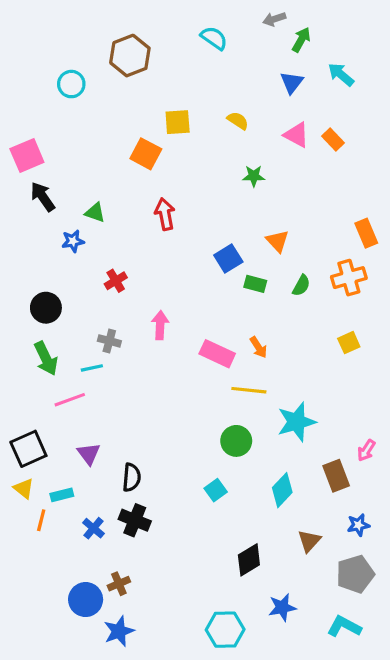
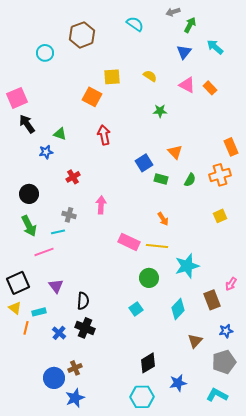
pink rectangle: (217, 354) -> (129, 242), moved
black diamond: (249, 560) -> (148, 363), moved

